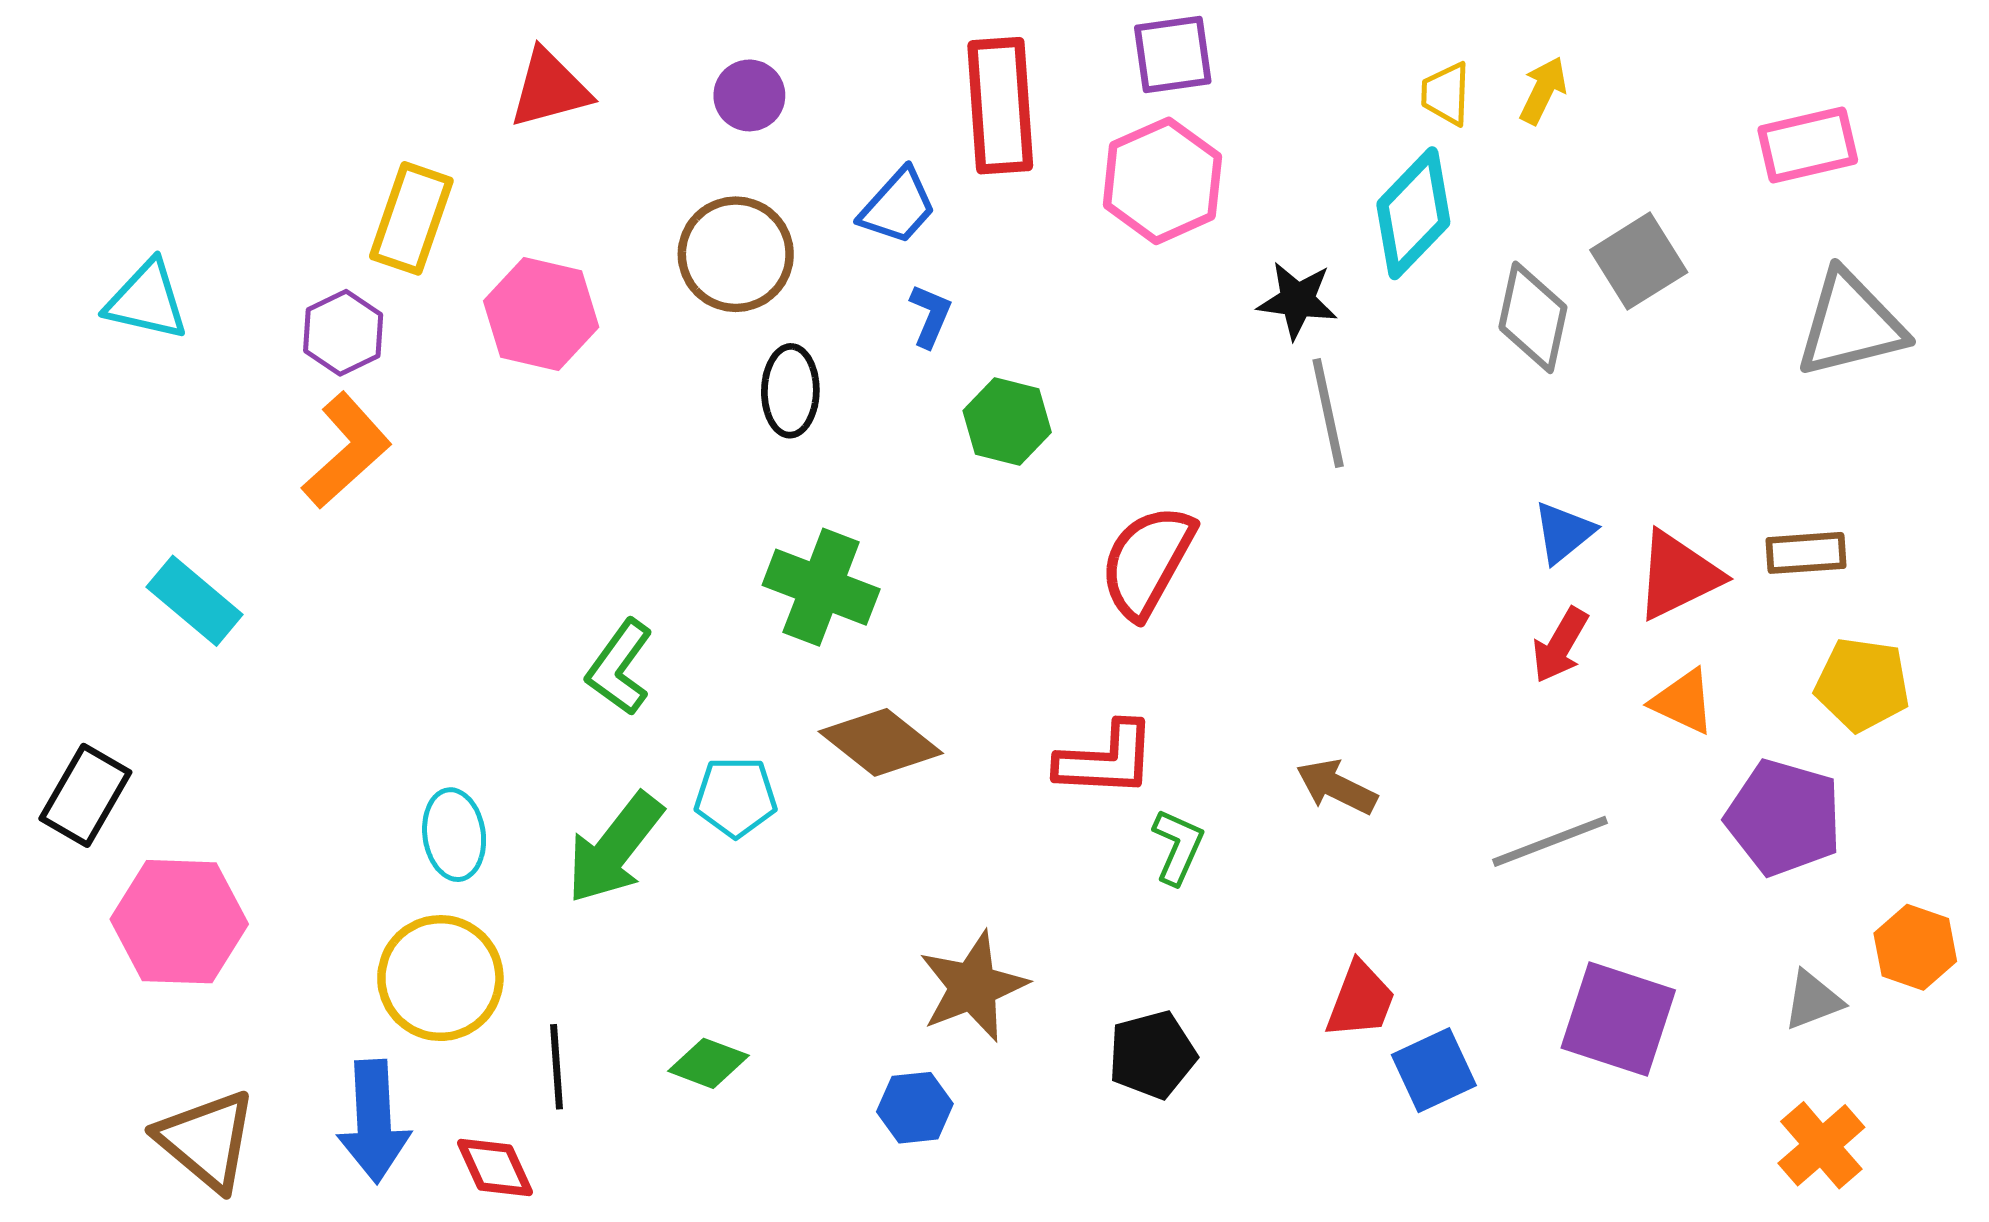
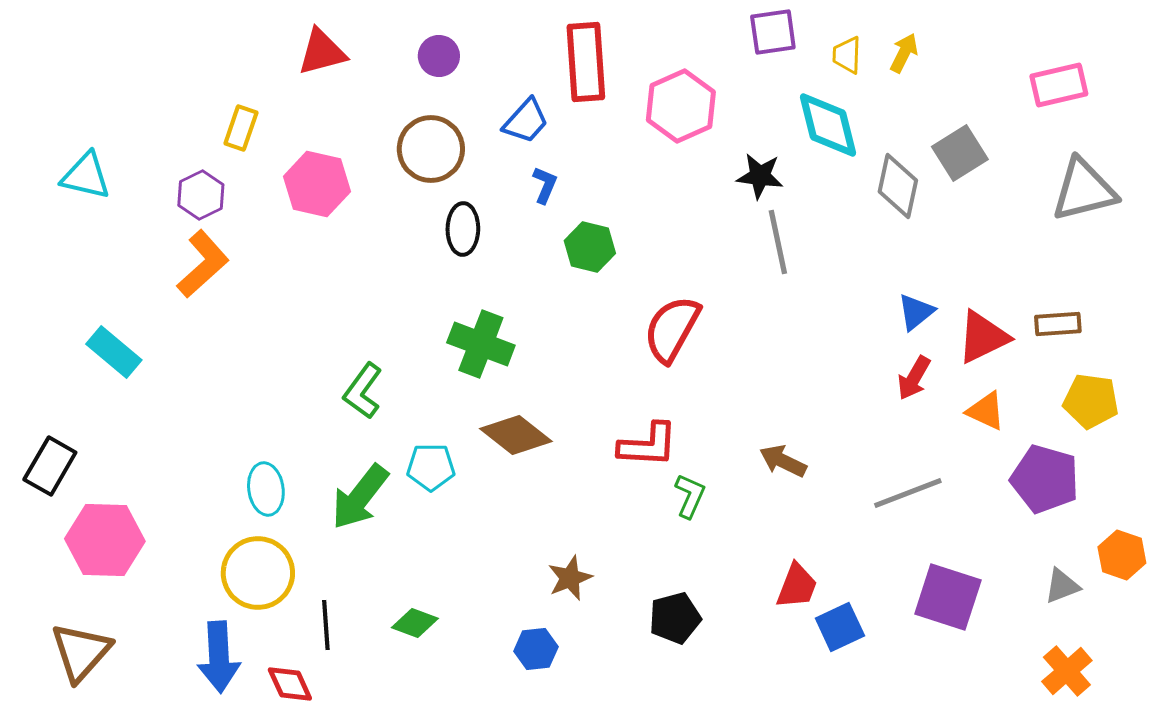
purple square: (1173, 55) -> (773, 32), moved
cyan diamond: (1413, 213) -> (828, 125), turned -58
yellow rectangle: (411, 218) -> (241, 128), size x0.7
brown star: (973, 987) -> (570, 578), size x0.7
brown triangle: (207, 1140) -> (81, 652), moved, turned 32

